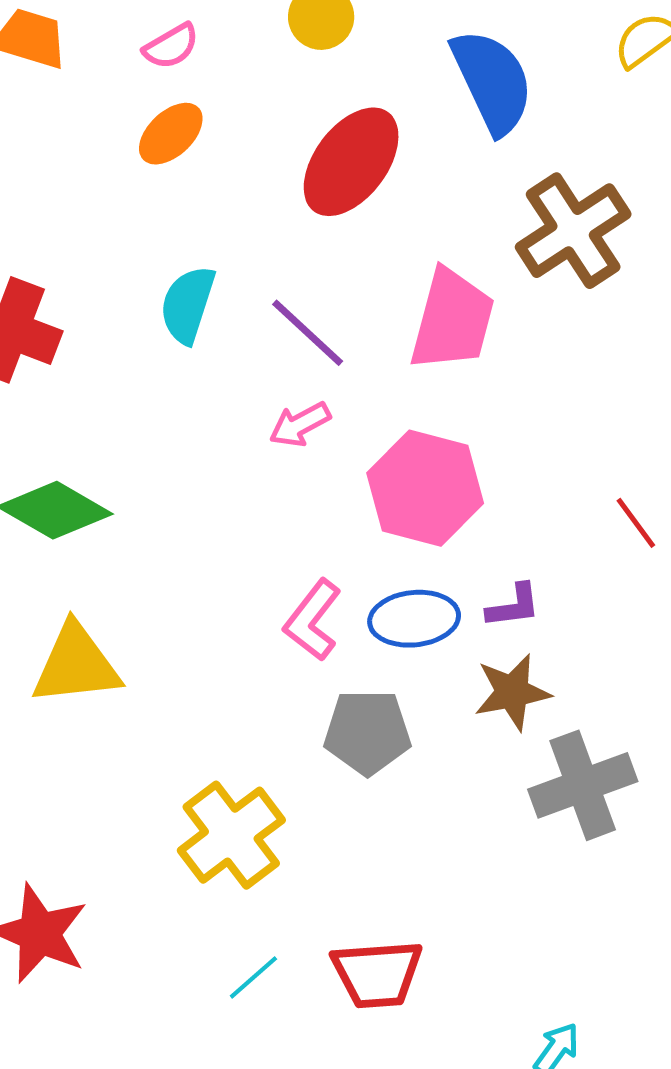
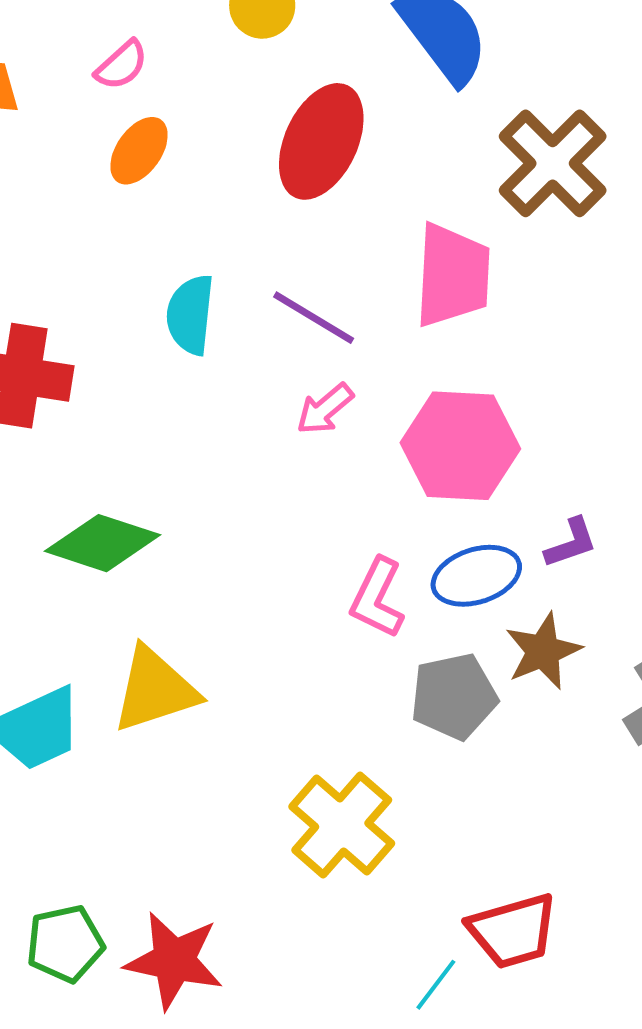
brown star: (512, 692) -> (543, 651), moved
cyan line: (253, 977) -> (436, 985), moved

